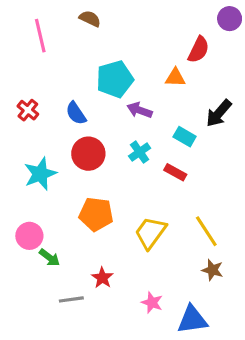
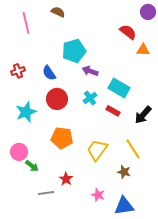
red semicircle: (199, 50) -> (128, 32), turned -78
orange triangle: (175, 78) -> (143, 50), moved
red cross: (28, 110) -> (18, 71), turned 32
black arrow: (219, 113) -> (143, 115), moved
cyan rectangle: (185, 137) -> (119, 88), size x1.5
brown star: (212, 270) -> (124, 172), moved

